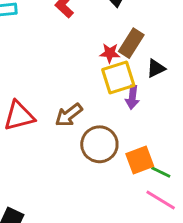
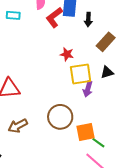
brown rectangle: (131, 43) -> (106, 42), moved
red star: (110, 53) -> (67, 54), moved
brown arrow: (69, 115) -> (18, 126), moved

